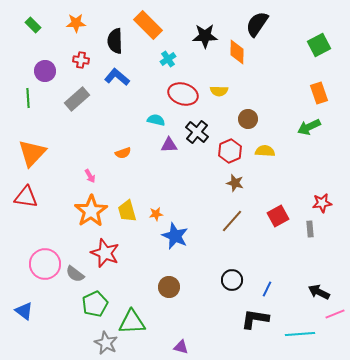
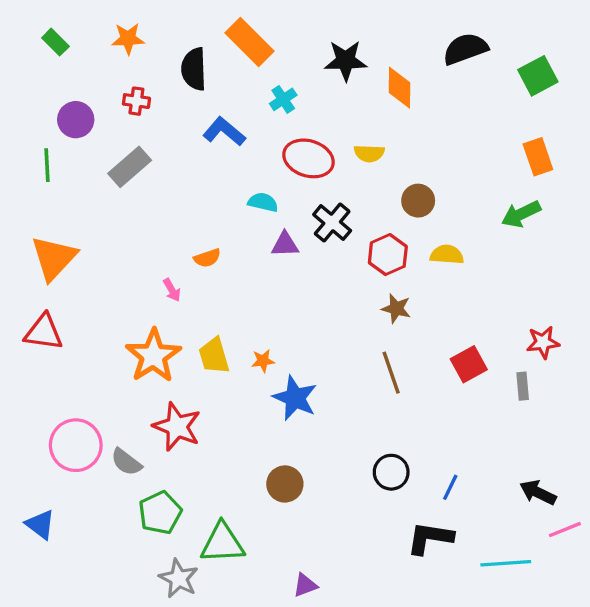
black semicircle: (257, 24) -> (465, 49), moved, turned 36
blue L-shape: (117, 77) -> (224, 131), moved
pink arrow: (90, 176) -> (172, 290), moved
brown line: (232, 221) -> (391, 373), turned -60
purple triangle: (181, 347) -> (305, 585), turned -35

